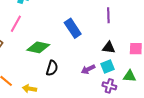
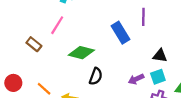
purple line: (108, 15) -> (143, 17), moved

